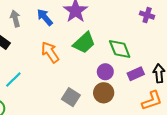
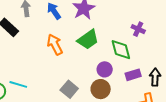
purple cross: (147, 15) -> (138, 29), moved
cyan line: (13, 80) -> (18, 84), moved, turned 54

